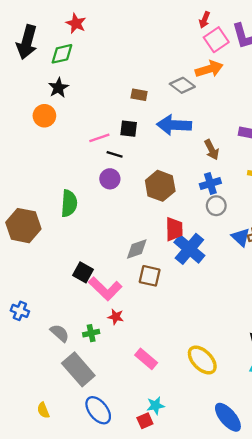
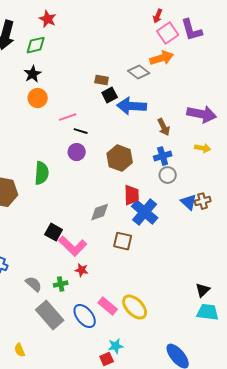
orange circle: (44, 116) -> (38, 98), moved
black square: (129, 129) -> (110, 95), moved, turned -35
brown square: (150, 276) -> (123, 241), moved
yellow ellipse: (202, 360) -> (135, 307), moved
blue ellipse: (98, 410) -> (85, 316), moved

